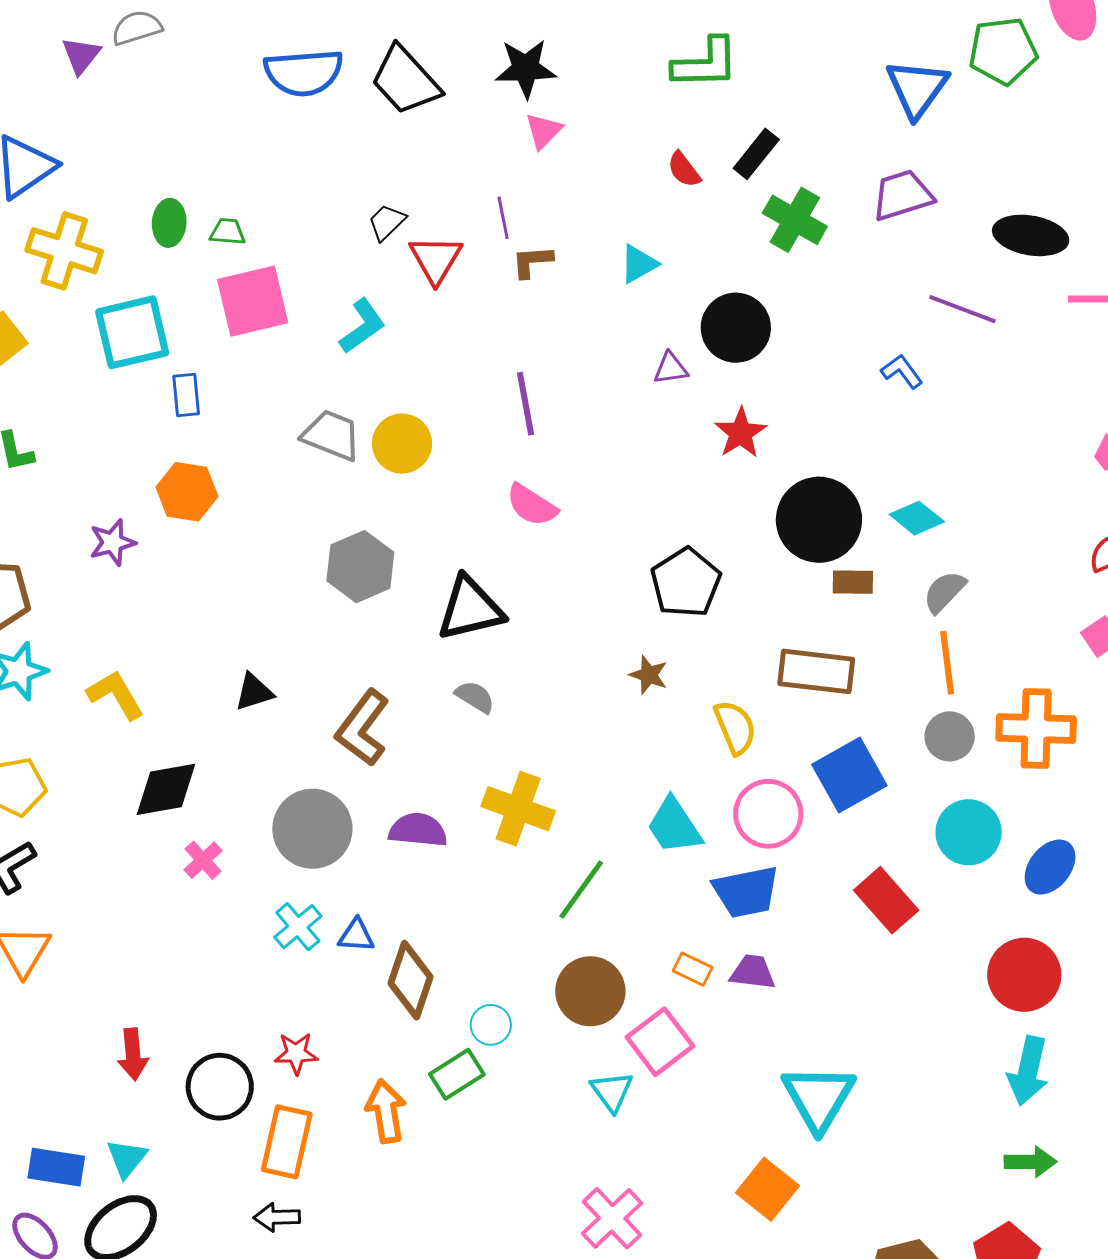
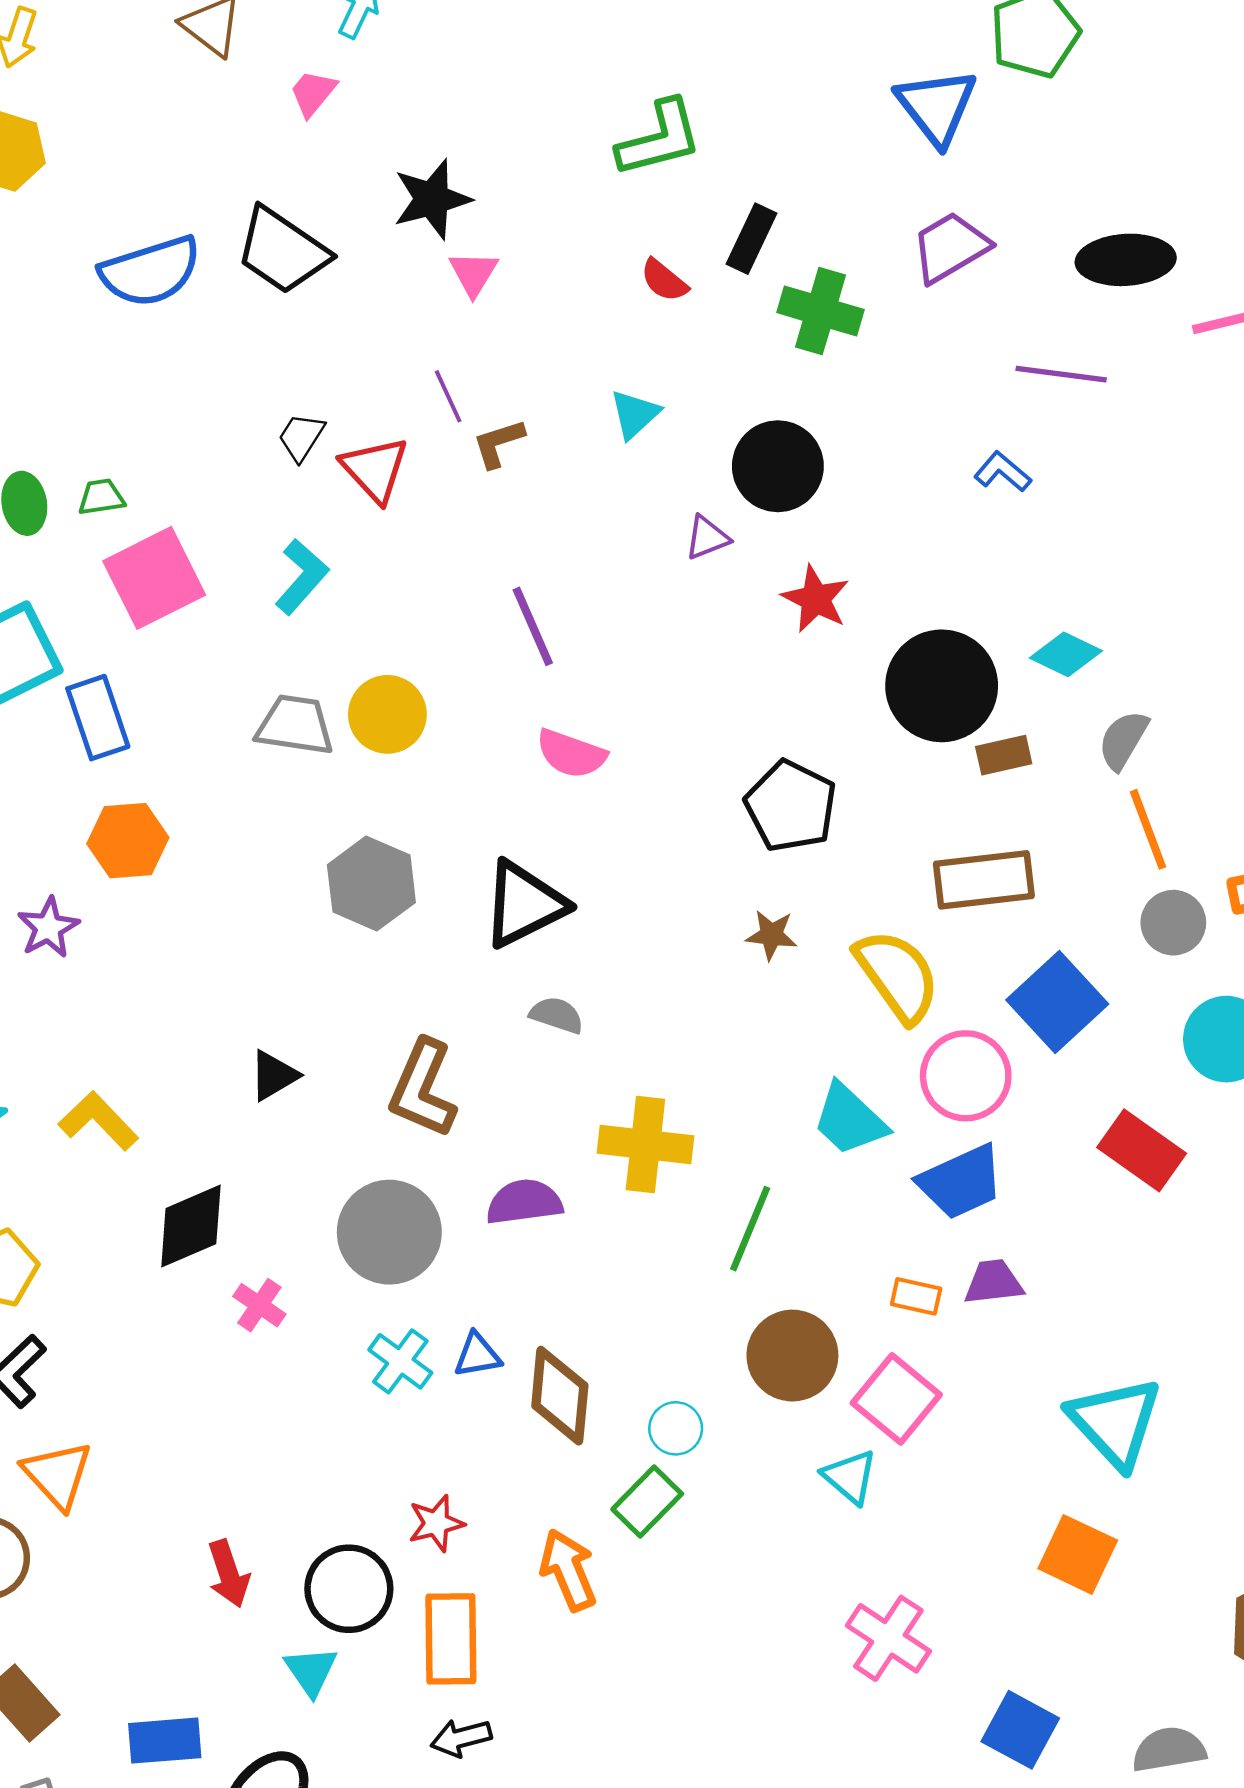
blue rectangle: (186, 395) -> (98, 718), size x1.4
yellow semicircle: (735, 727) -> (897, 976), size x1.4
cyan triangle: (127, 1158) -> (311, 1671), moved

